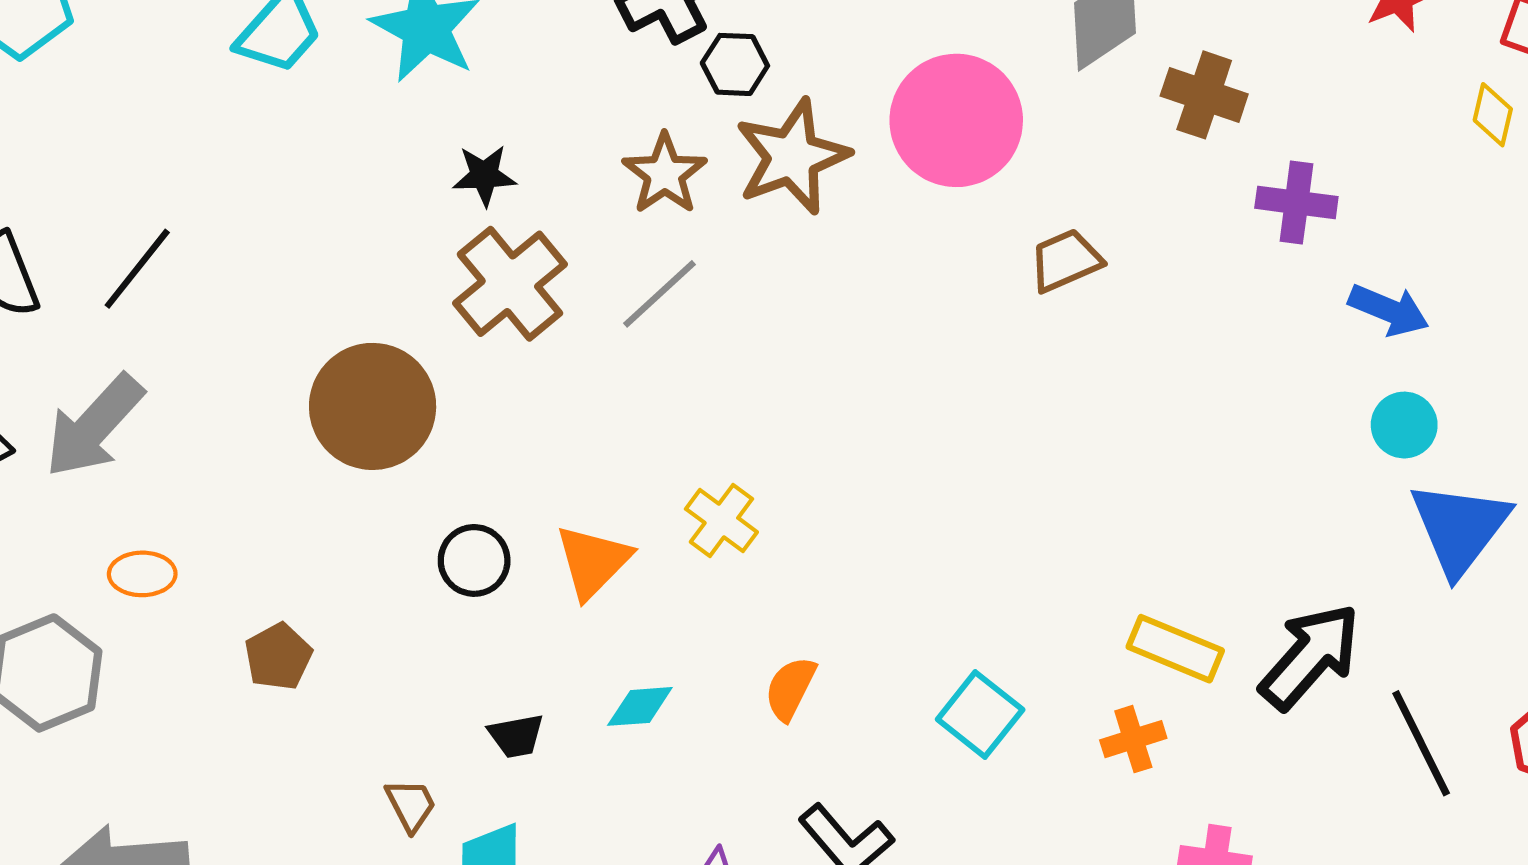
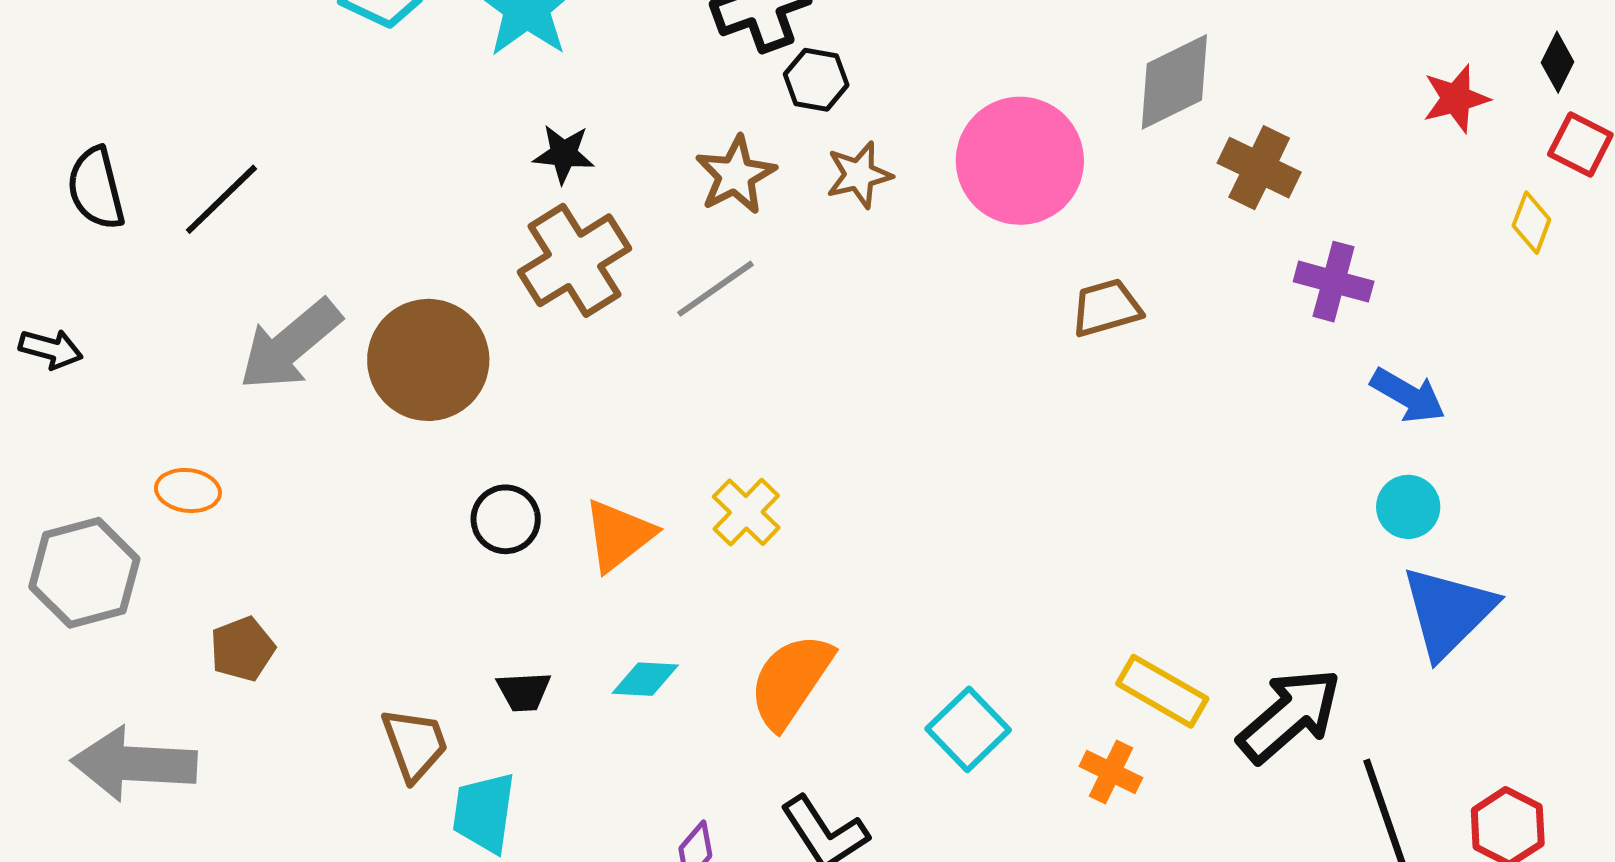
brown star: (792, 157) -> (859, 175), size x0.6
gray arrow: (94, 426) -> (290, 345), moved
brown pentagon: (278, 657) -> (242, 649), moved
orange semicircle: (790, 688) -> (791, 681), size x1.6
orange cross: (1133, 739) -> (1111, 772), turned 36
brown trapezoid: (411, 805) -> (415, 744), size x1.4

